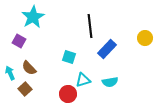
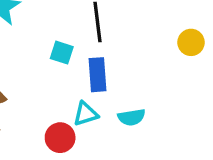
blue rectangle: (107, 49) -> (97, 75), moved, turned -48
cyan square: (69, 57) -> (62, 53), moved

